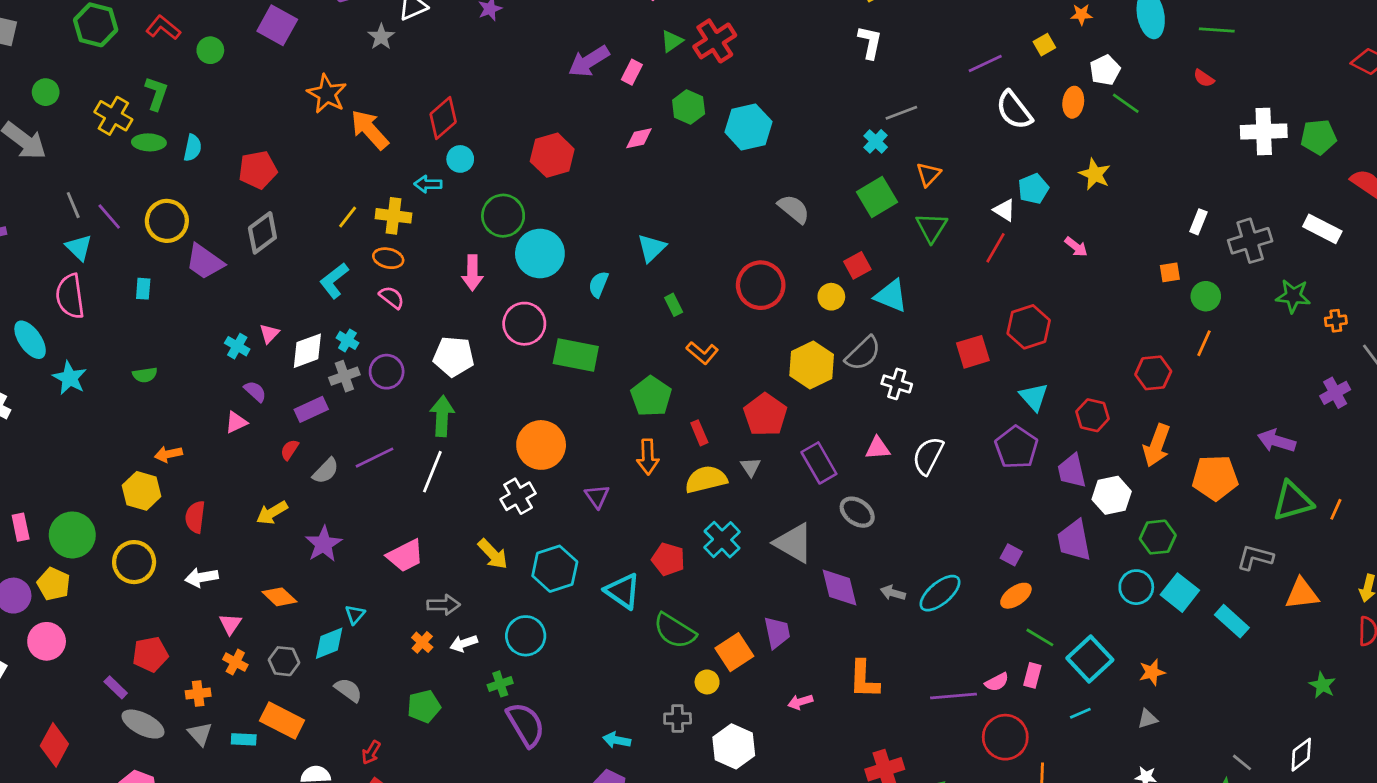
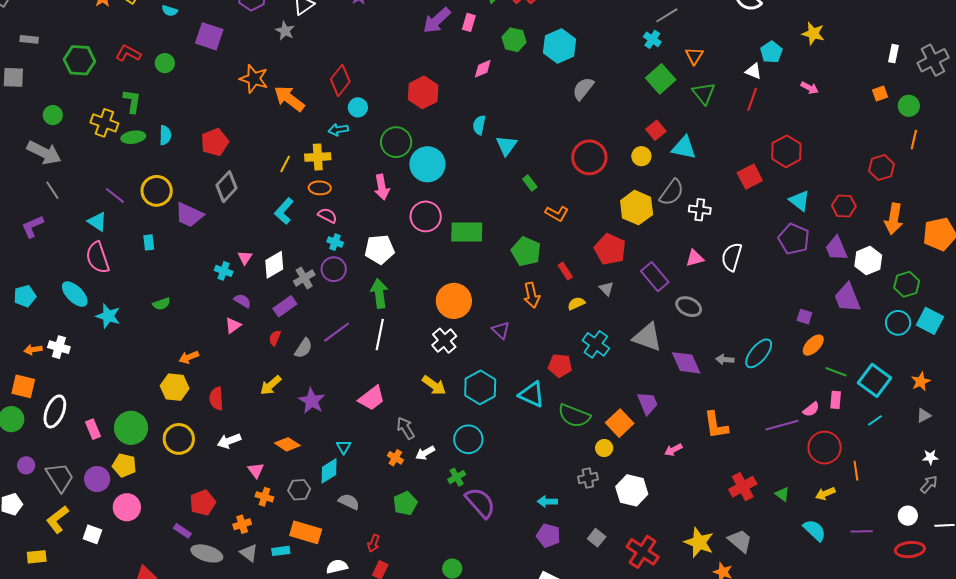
gray line: (73, 205) -> (52, 190), moved
gray semicircle: (794, 209) -> (583, 89), moved, turned -80
cyan semicircle: (599, 284) -> (479, 125), moved
cyan cross: (347, 340) -> (335, 242), moved
yellow semicircle: (706, 479) -> (576, 303), size x0.6
gray arrow: (444, 605) -> (406, 428), turned -110

